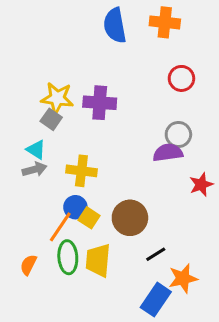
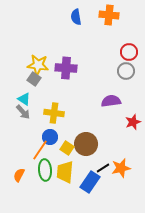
blue semicircle: (115, 25) -> (76, 17), size x0.7
red circle: (181, 78) -> (129, 52), moved
gray circle: (178, 134) -> (126, 71), moved
gray arrow: (35, 169) -> (23, 112), turned 63
yellow square: (89, 218) -> (67, 148), moved
orange star: (183, 278) -> (121, 168), moved
blue rectangle: (156, 300) -> (90, 182), moved

